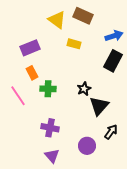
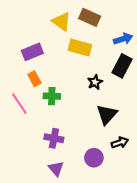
yellow rectangle: (74, 44) -> (80, 48), size x1.5
black star: (84, 89) -> (95, 82), moved
black arrow: (111, 132) -> (120, 143), turned 35

